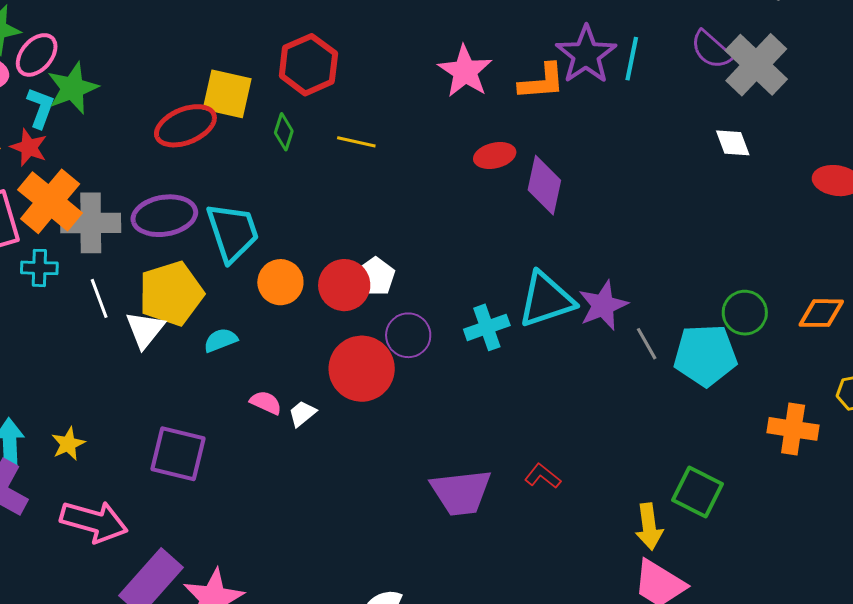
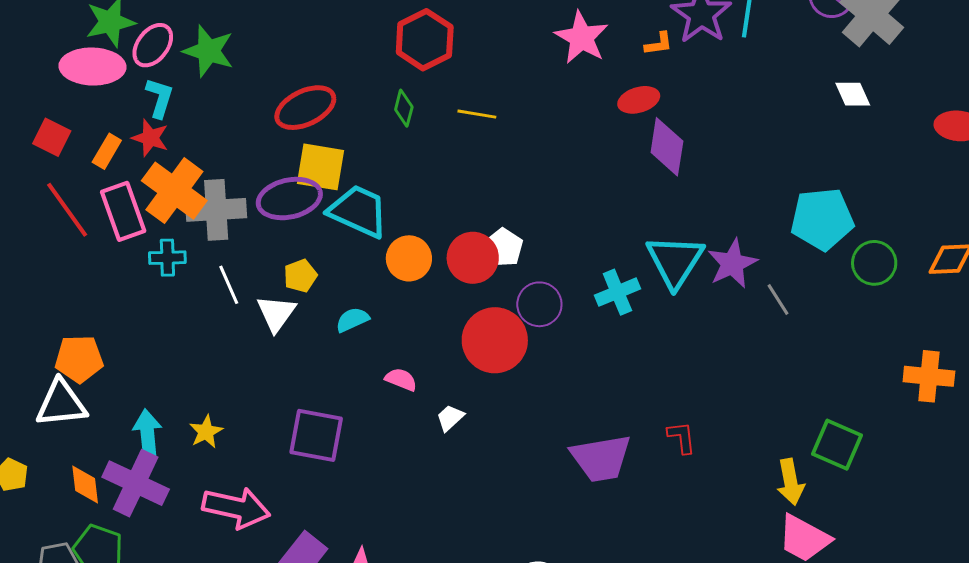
orange L-shape: (542, 82) -> (659, 44), size x0.6
green star: (73, 88) -> (209, 51), moved, turned -30
yellow square: (227, 94) -> (320, 167), moved
red ellipse: (495, 155) -> (639, 100), moved
cyan trapezoid: (233, 232) -> (358, 211), turned -44
yellow pentagon: (171, 293) -> (300, 276), size x0.5
cyan triangle: (546, 300) -> (675, 261), turned -36
cyan pentagon: (705, 355) -> (822, 219), moved
white trapezoid: (302, 414) -> (450, 418), moved
red L-shape: (543, 476) -> (682, 437), turned 48

